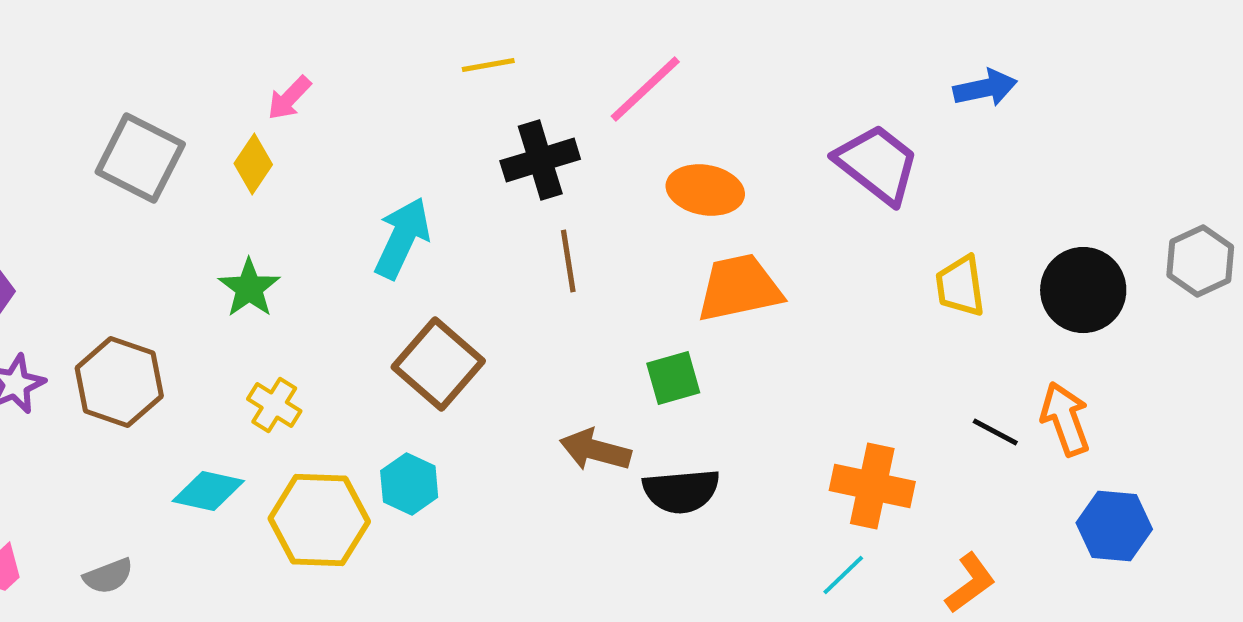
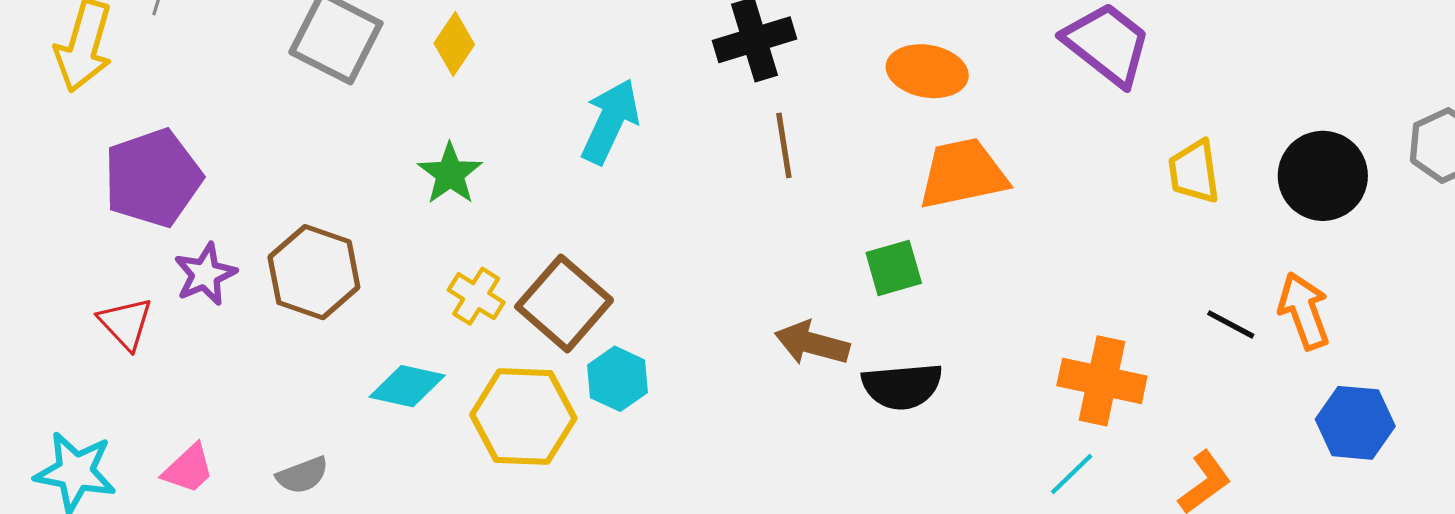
brown square: (438, 364) -> (564, 303), moved

